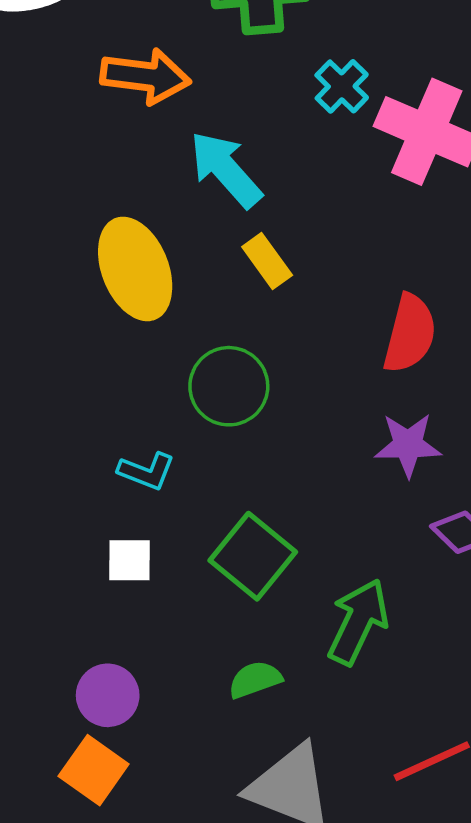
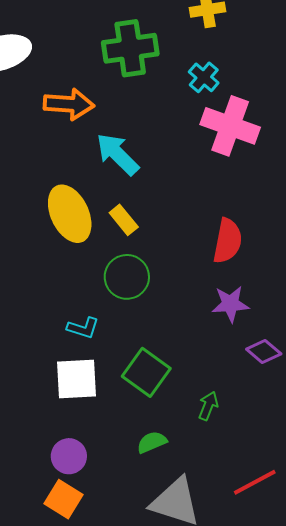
cyan cross: (342, 86) -> (204, 77), moved
yellow rectangle: (267, 261) -> (124, 220), moved
white square: (129, 560) -> (77, 379), size x1.6
green arrow: (358, 622) -> (208, 406), size x0.6

